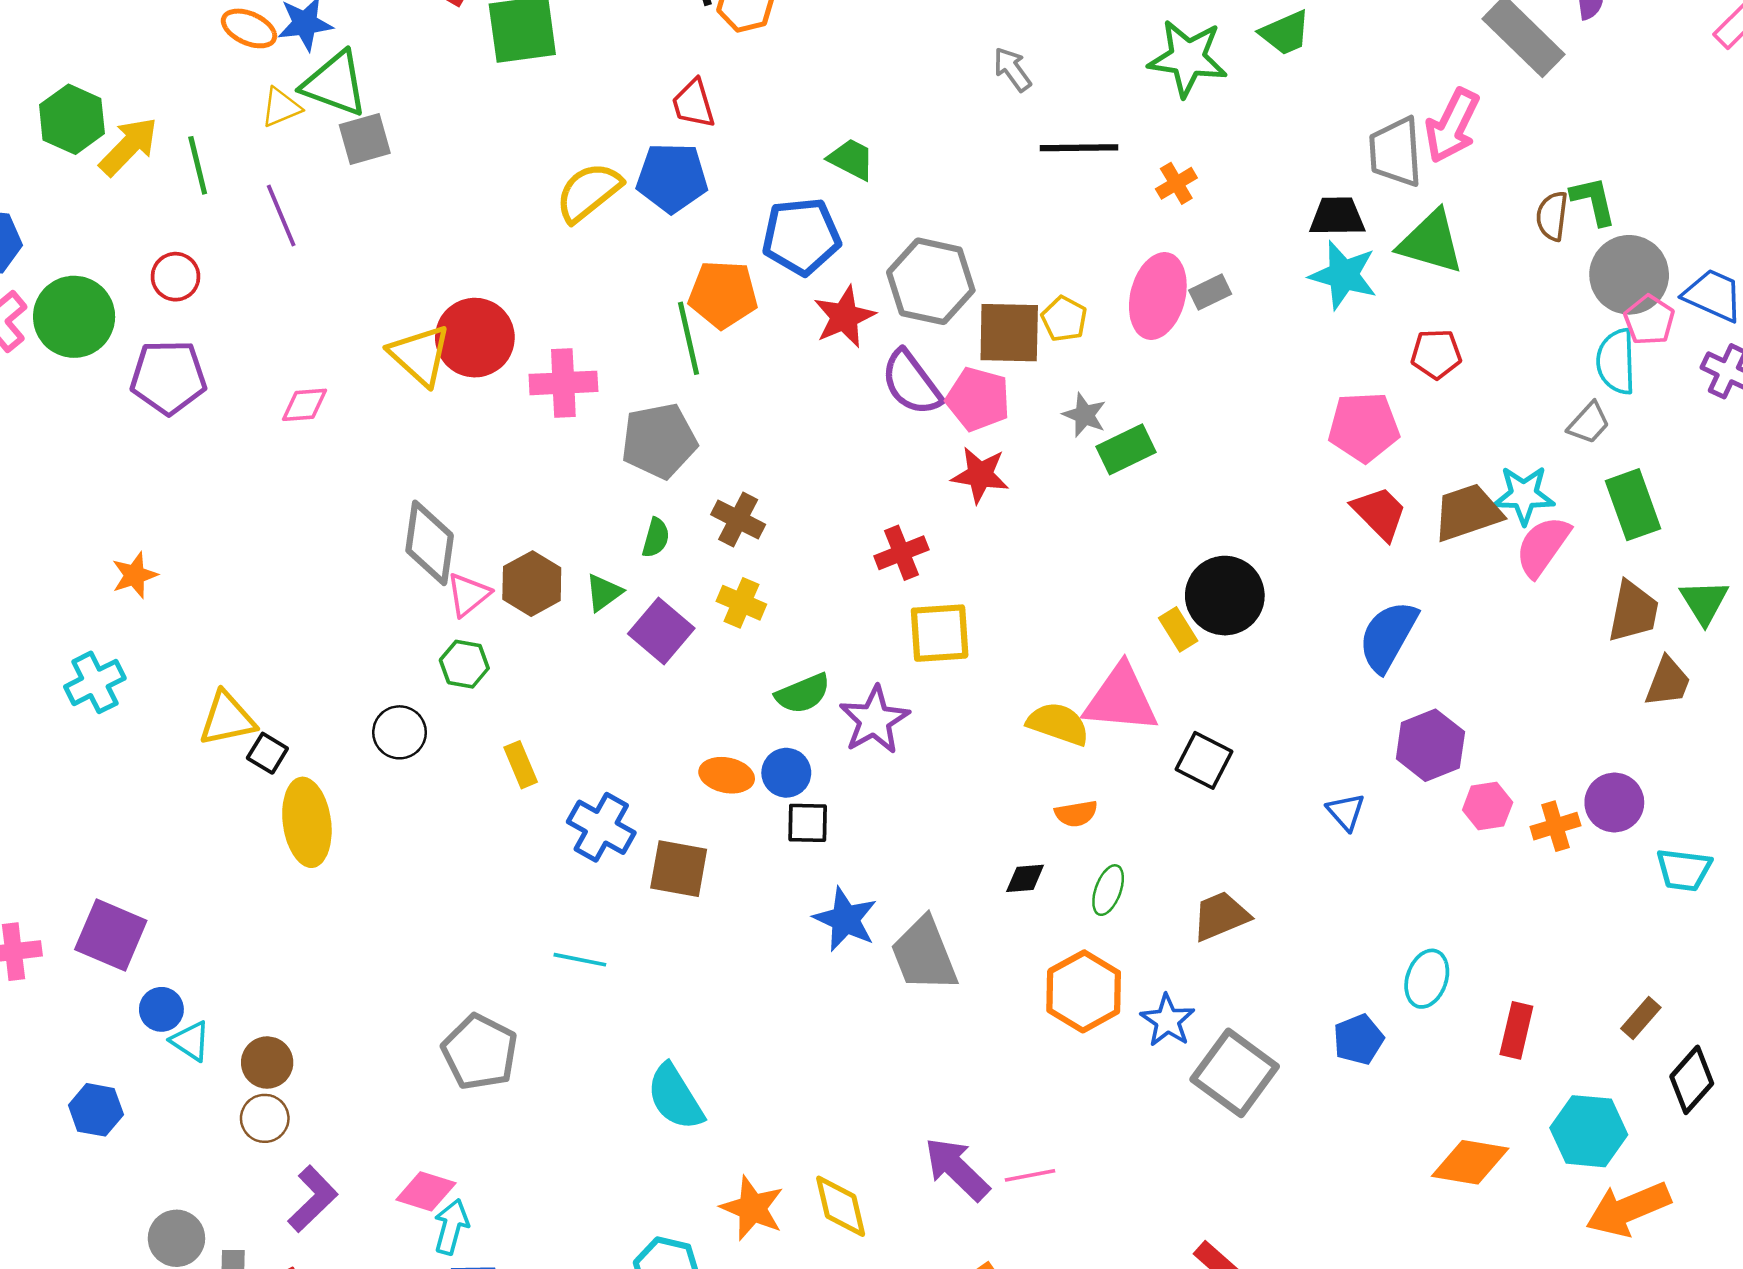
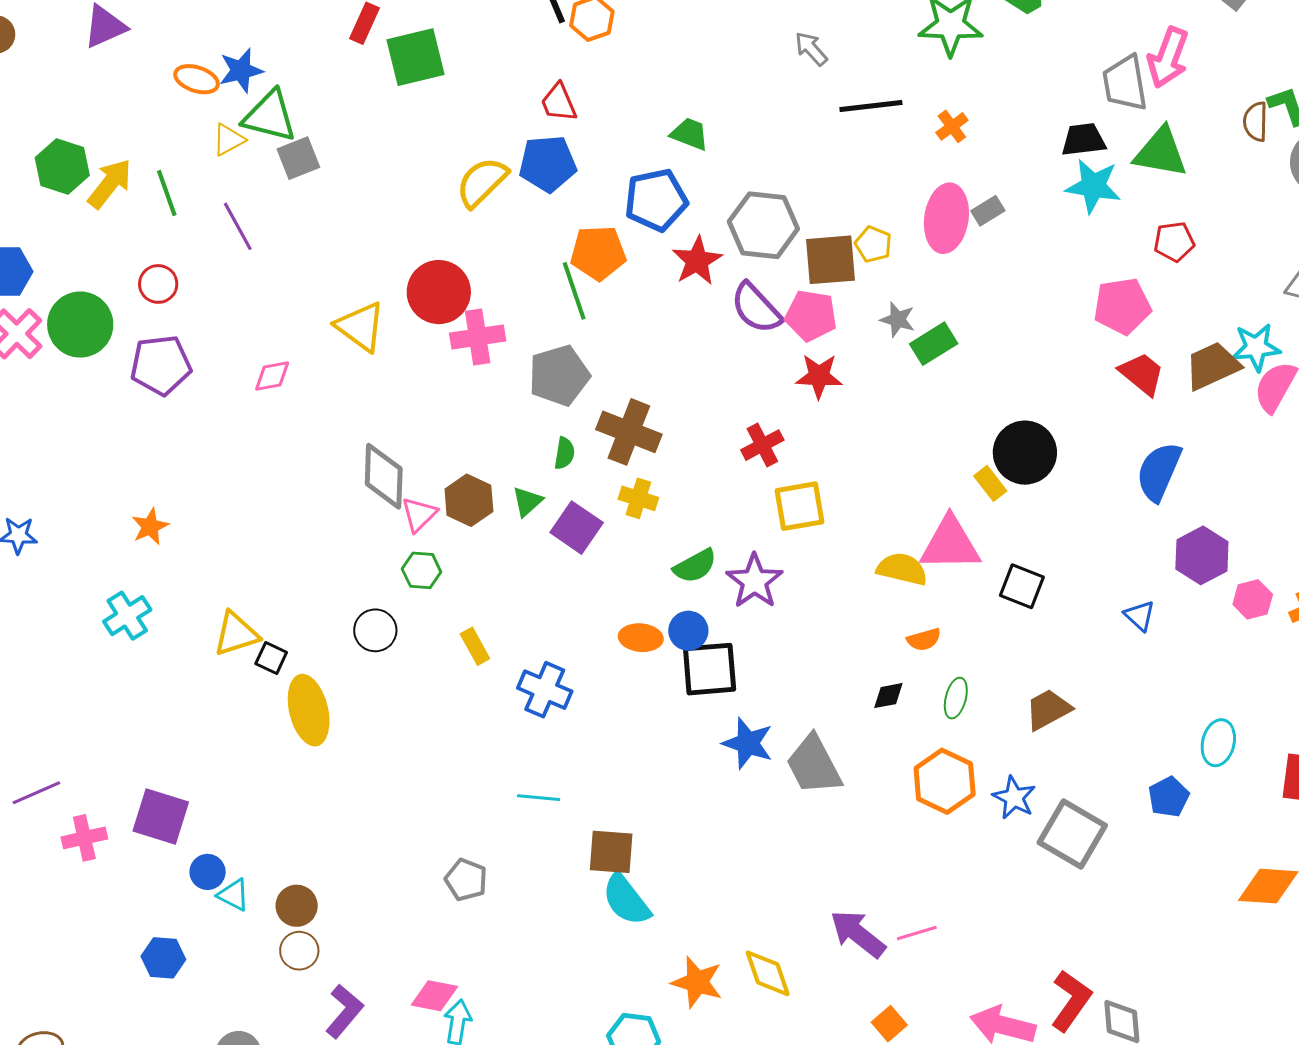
red circle: (475, 338) -> (439, 292), moved
brown cross: (738, 520) -> (629, 432), size x1.5
black square: (808, 823) -> (710, 669), size x1.6
brown square: (679, 869) -> (611, 852), moved
gray pentagon: (480, 1052) -> (466, 880), size x0.7

